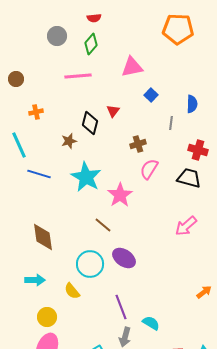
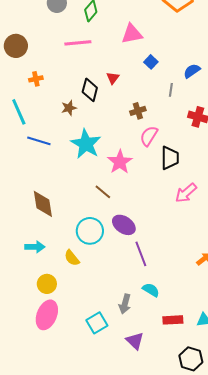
brown circle: (16, 79) -> (16, 46), size x1.5
blue semicircle: (192, 104) -> (192, 71), turned -126
black trapezoid: (189, 178) -> (170, 158), moved, turned 75
purple line: (121, 307) -> (141, 254), moved

